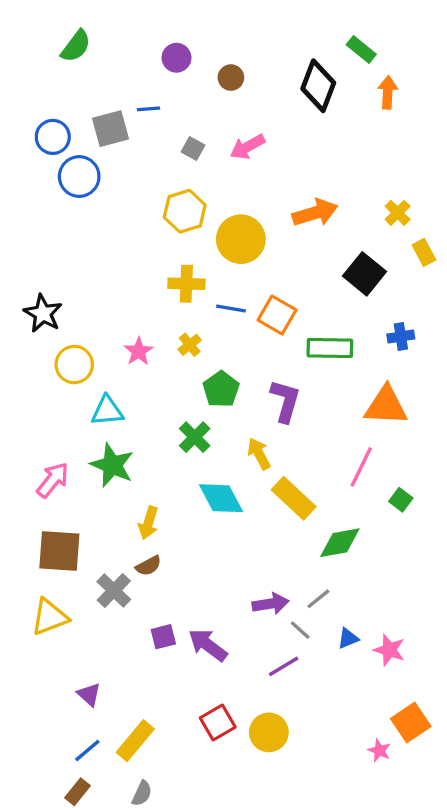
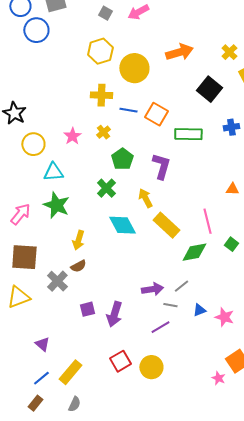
orange triangle: (386, 406) -> (232, 189), moved, size x0.5
pink line: (361, 467) -> (207, 221), moved, turned -40
green square: (401, 500) -> (231, 244), moved
gray line: (300, 630) -> (170, 305), turned -32
purple arrow: (208, 645) -> (114, 314), turned -110

